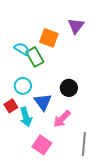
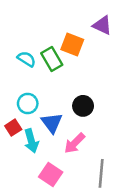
purple triangle: (76, 26) -> (102, 25), moved, turned -42
orange square: (49, 38) -> (72, 45), moved
green rectangle: (35, 57) -> (52, 59), moved

